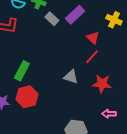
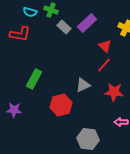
gray triangle: (71, 77) -> (83, 85), turned -42
red hexagon: (27, 97) -> (61, 105), moved

